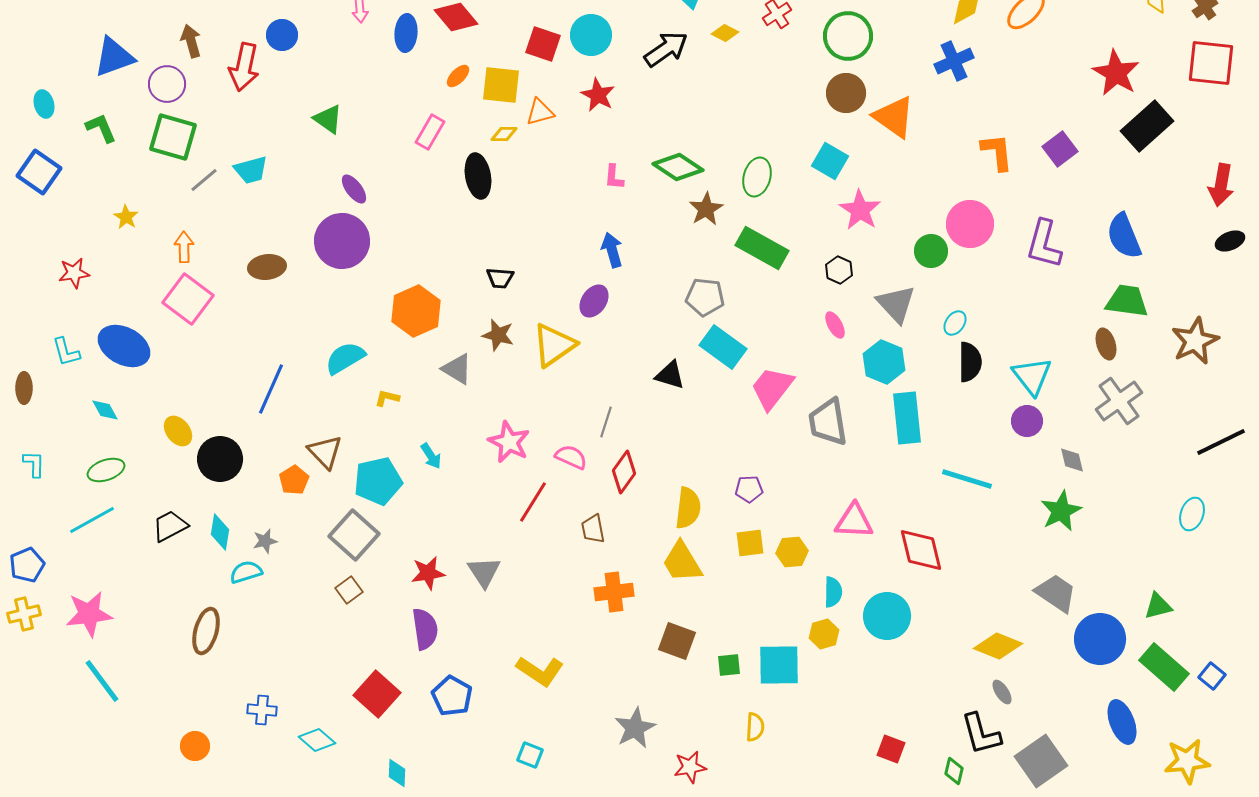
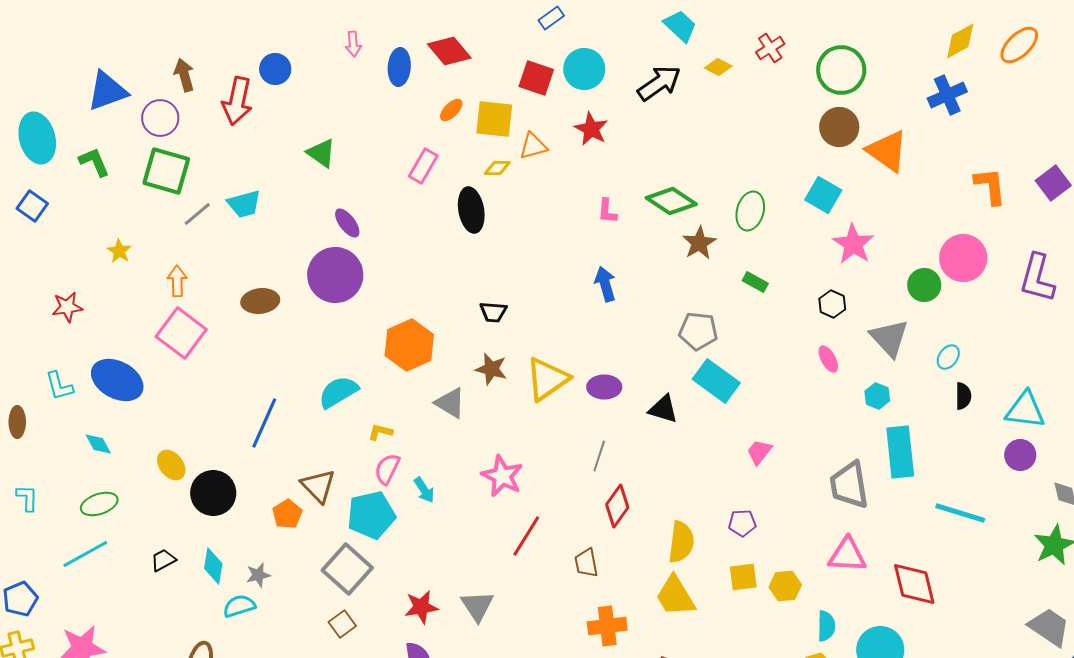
cyan ellipse: (44, 104) -> (37, 138), size x1.8
blue square: (39, 172) -> (32, 206), size x0.7
green rectangle: (762, 248) -> (755, 282), size x0.5
purple ellipse: (594, 301) -> (604, 387), moved, turned 56
cyan hexagon: (884, 362) -> (877, 396), size x0.6
black semicircle: (970, 362) -> (963, 396), size x0.7
cyan triangle: (1032, 376) -> (1025, 410), turned -45
pink trapezoid: (772, 388) -> (759, 452), moved, size x0.6
gray trapezoid: (828, 422) -> (849, 485), moved
pink semicircle: (571, 457) -> (387, 469), moved, turned -88
black trapezoid: (170, 526) -> (163, 560), size x0.7

